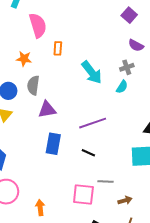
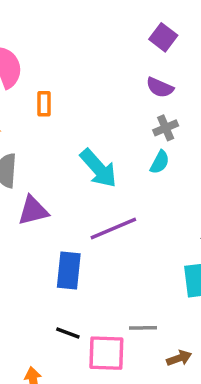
purple semicircle: (136, 45) -> (160, 87), moved
cyan arrow: (92, 72) -> (98, 168), moved
blue rectangle: (53, 144) -> (69, 271), moved
black line: (88, 153) -> (68, 333), moved

